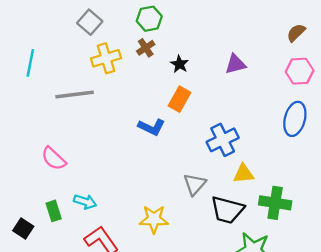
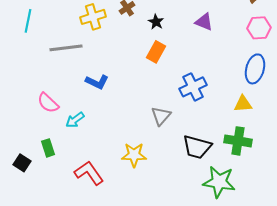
purple triangle: (235, 64) -> (204, 22), turned 36
blue L-shape: (152, 127) -> (97, 82), moved
yellow triangle: (244, 174) -> (243, 104), moved
gray triangle: (195, 184) -> (161, 116), moved
cyan arrow: (85, 202) -> (75, 120), moved, turned 126

